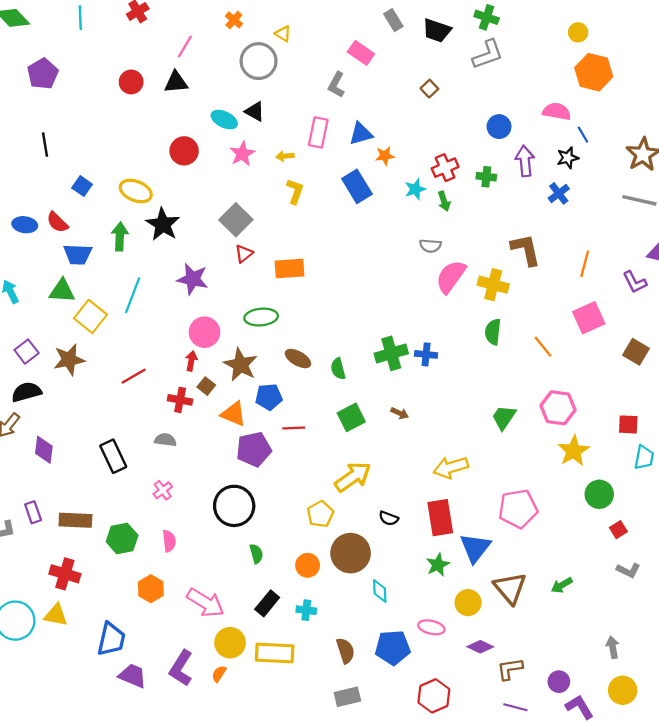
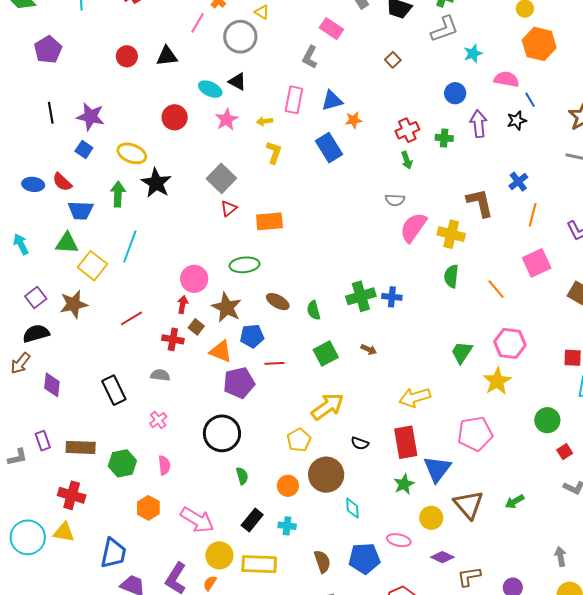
pink line: (185, 47) -> (198, 23), moved
cyan star: (415, 189) -> (473, 54), moved
blue cross: (559, 193) -> (518, 182), moved
purple star: (193, 279) -> (91, 117), moved
yellow star: (574, 451) -> (497, 381), moved

